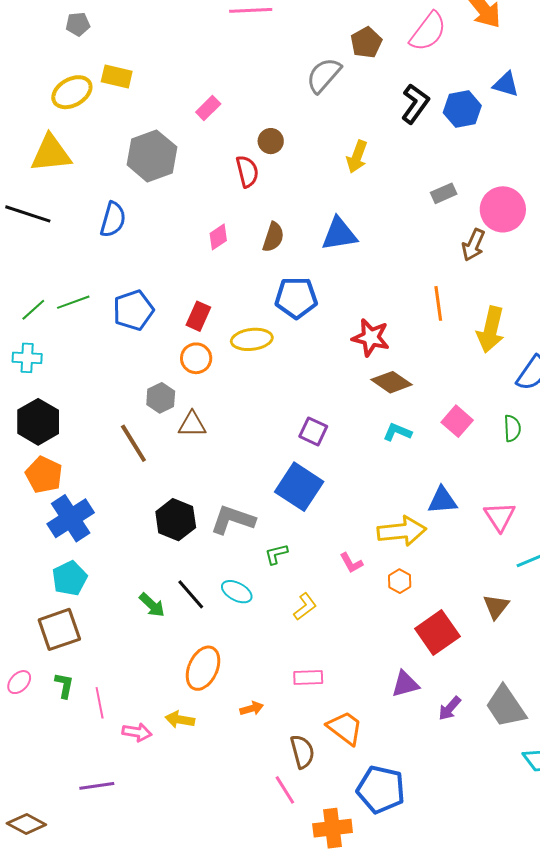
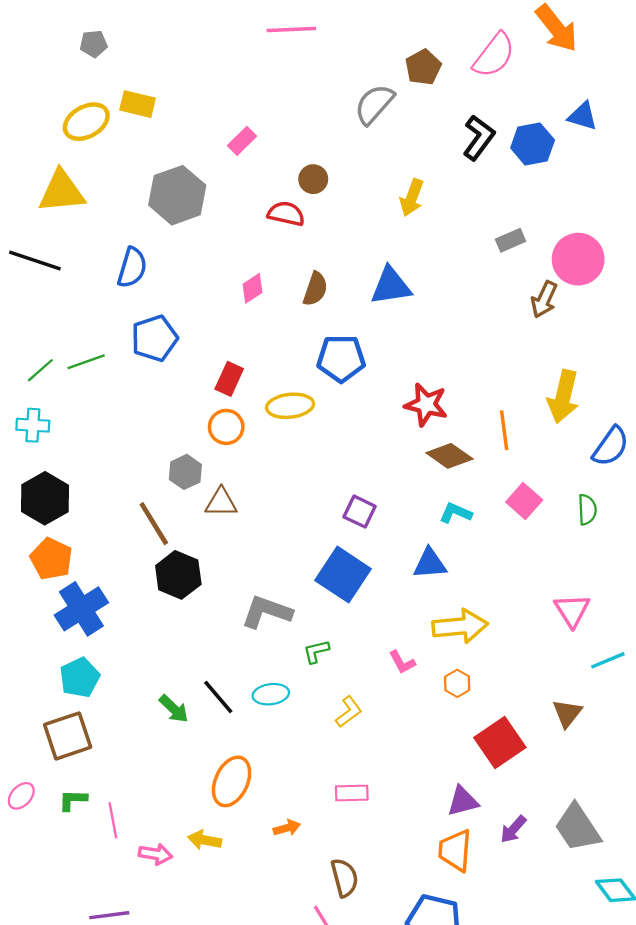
red semicircle: (247, 171) -> (286, 214), turned -64
orange line: (438, 303) -> (504, 430), moved
blue pentagon: (133, 310) -> (154, 338), moved
blue triangle: (442, 500) -> (430, 564), moved
black hexagon: (176, 520) -> (178, 575), moved
cyan ellipse: (237, 592) -> (271, 694), turned -36
green L-shape: (64, 685) -> (73, 800), turned -100
orange trapezoid: (345, 728) -> (455, 850), moved, turned -123

